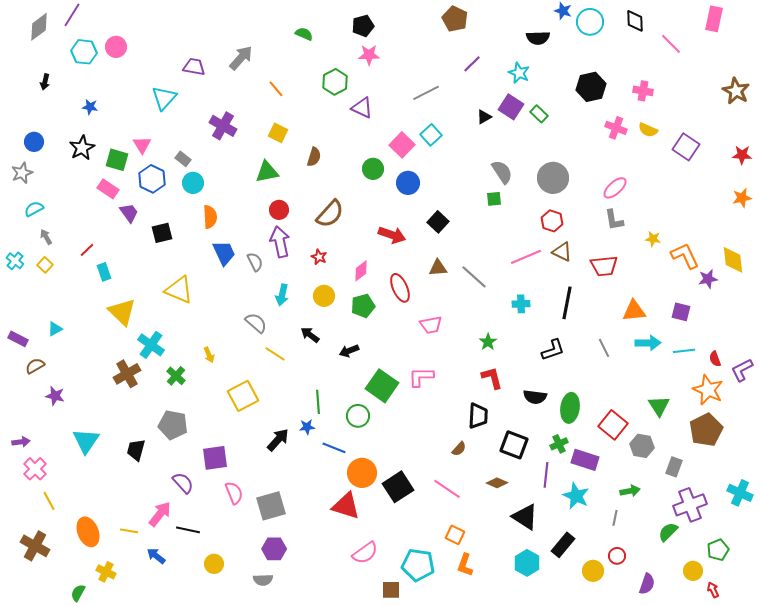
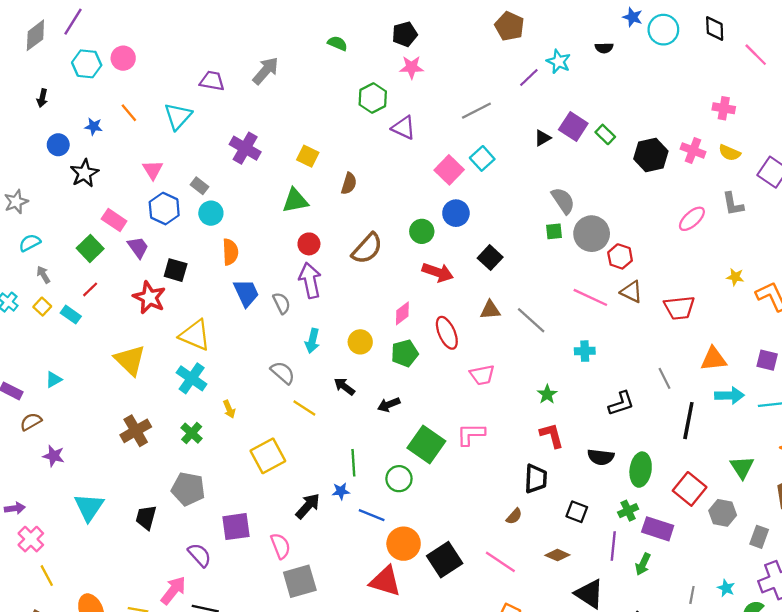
black semicircle: (538, 38) -> (604, 48), size x0.7
cyan star: (519, 73) -> (559, 62), moved
black hexagon: (591, 87) -> (651, 155), moved
orange line: (276, 89) -> (129, 113), moved
blue circle: (34, 142) -> (58, 145), moved
green square: (117, 160) -> (90, 248), moved, turned 30
green circle: (373, 169) -> (422, 231), moved
gray circle: (553, 178) -> (592, 234), moved
gray L-shape: (614, 220) -> (733, 204), moved
black square: (162, 233) -> (176, 270), turned 30
red star: (319, 257) -> (149, 297), moved, size x1.8
pink line: (526, 257) -> (590, 297), turned 48
cyan rectangle: (104, 272) -> (71, 315), moved, turned -36
black line: (567, 303) -> (688, 421), moved
cyan cross: (151, 345) -> (192, 378), moved
gray line: (604, 348) -> (665, 378), moved
black square: (514, 445) -> (577, 512), size x0.7
green arrow: (630, 491) -> (643, 564), moved, turned 126
pink semicircle: (234, 493) -> (280, 546), moved
cyan star: (576, 496) -> (726, 588), moved, size x0.6

